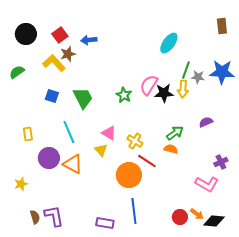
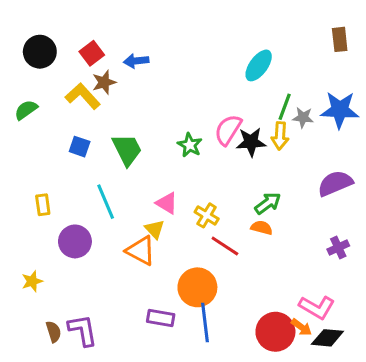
purple semicircle: (206, 122) -> (335, 183), moved, size x1.6
orange triangle: (73, 164) -> (141, 251), moved
orange circle: (129, 175) -> (197, 287), moved
pink L-shape: (207, 184) -> (317, 307), moved
red circle: (180, 217) -> (275, 332), size x1.6
purple rectangle: (105, 223) -> (161, 318), moved

